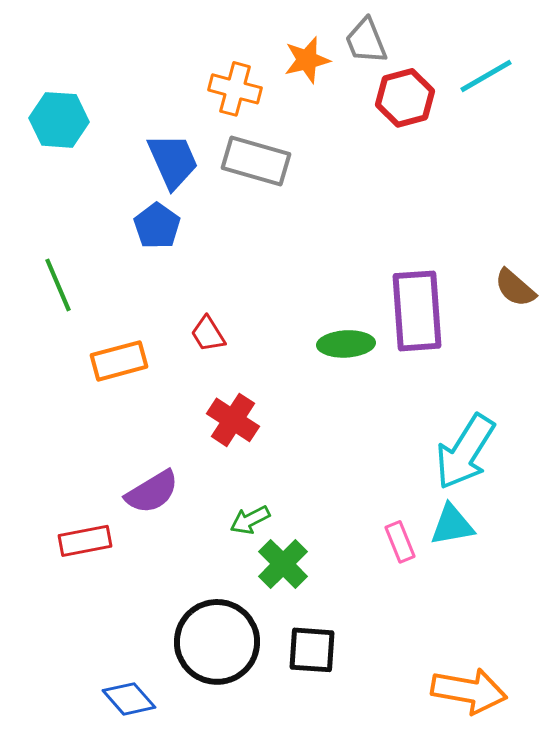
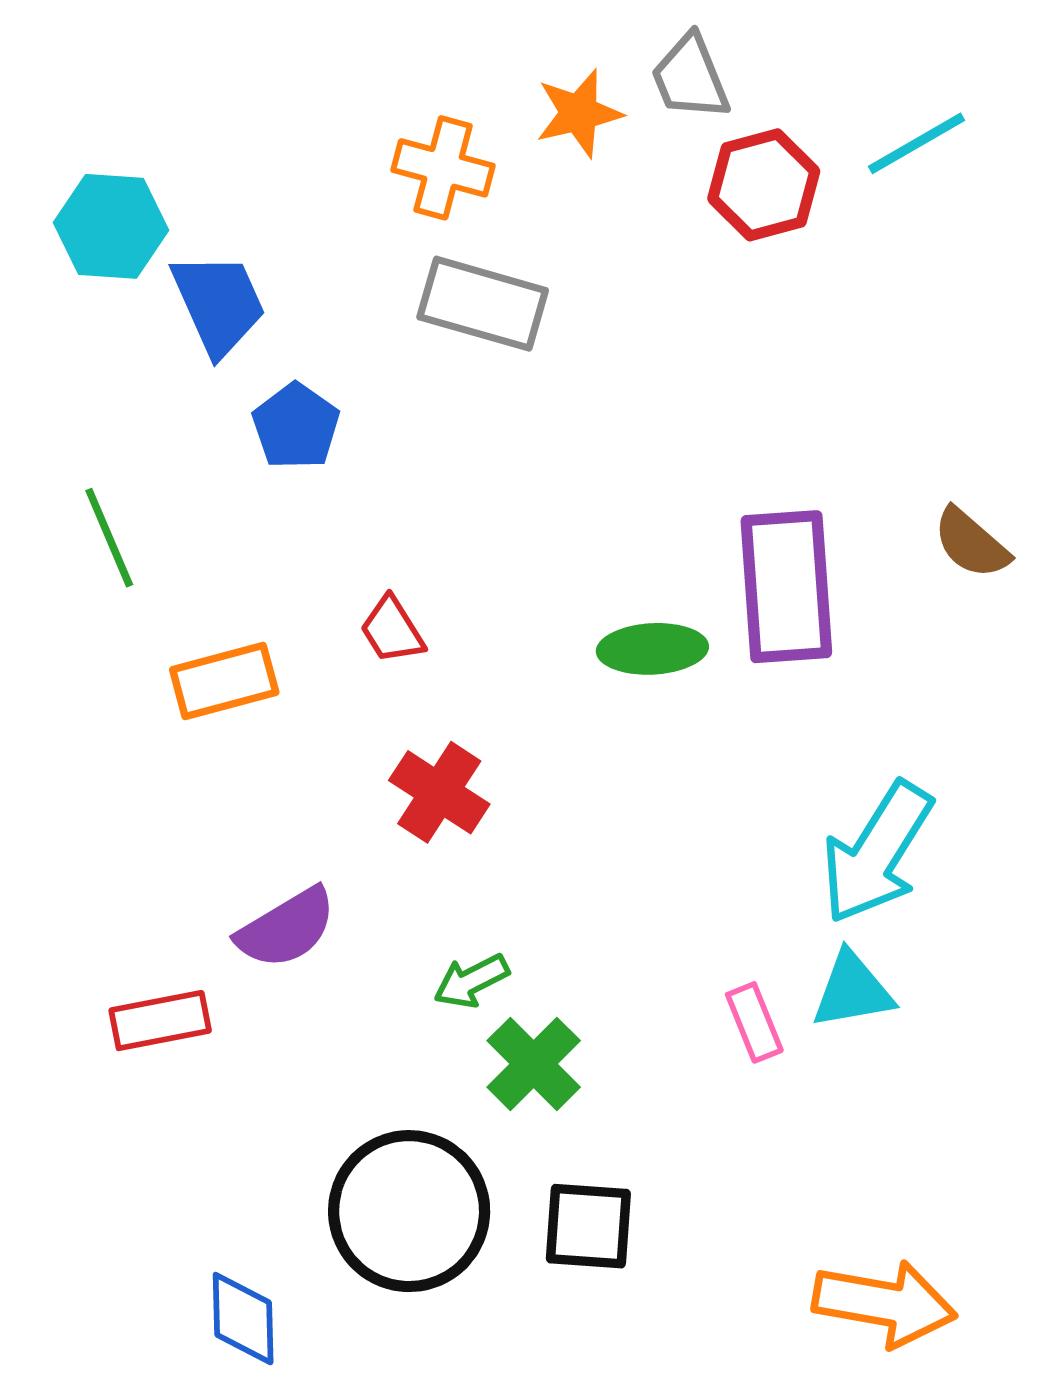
blue trapezoid: (173, 161) -> (219, 304), moved
blue diamond: (129, 699) -> (243, 1319), turned 40

